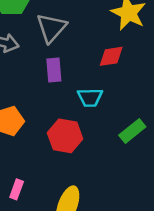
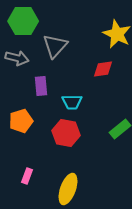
purple rectangle: (54, 70) -> (41, 86), moved
cyan trapezoid: (90, 97) -> (72, 102), moved

